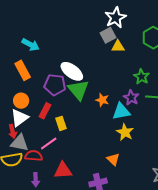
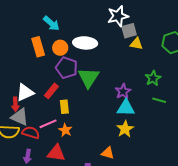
white star: (116, 18) -> (118, 16), moved
white ellipse: (72, 71) -> (85, 43), moved, turned -45
purple star: (131, 98) -> (123, 91), moved
orange star: (102, 100) -> (65, 130), moved
orange circle: (21, 101) -> (60, 48), moved
orange triangle: (113, 159) -> (108, 153), turned -40

